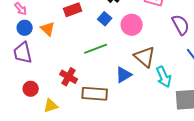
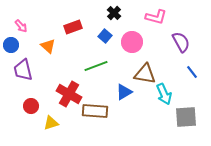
blue circle: (25, 28) -> (11, 45), moved
brown triangle: (145, 57) -> (145, 74), turned -30
red cross: (69, 77) -> (69, 94), size x1.4

